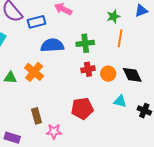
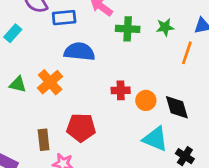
orange line: (120, 38) -> (187, 53), moved
green cross: (85, 43) -> (128, 29), moved
cyan triangle: (120, 101) -> (155, 139), size x1.5
red pentagon: (82, 108) -> (81, 128), moved

